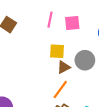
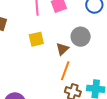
yellow square: (57, 51) -> (36, 39), moved

